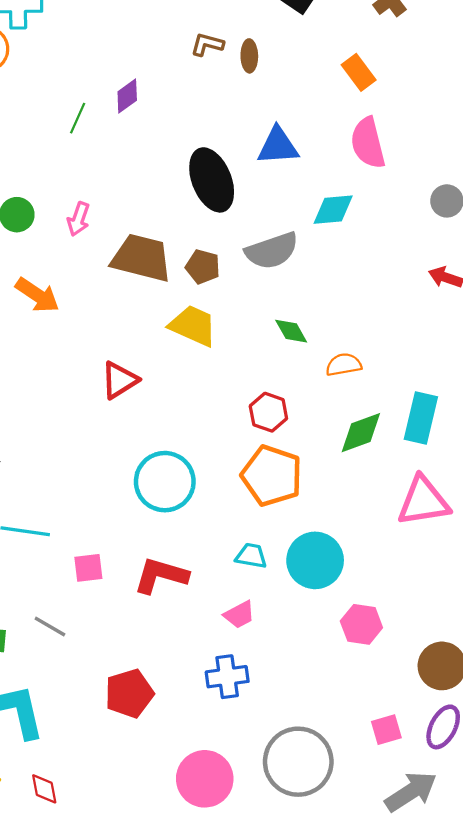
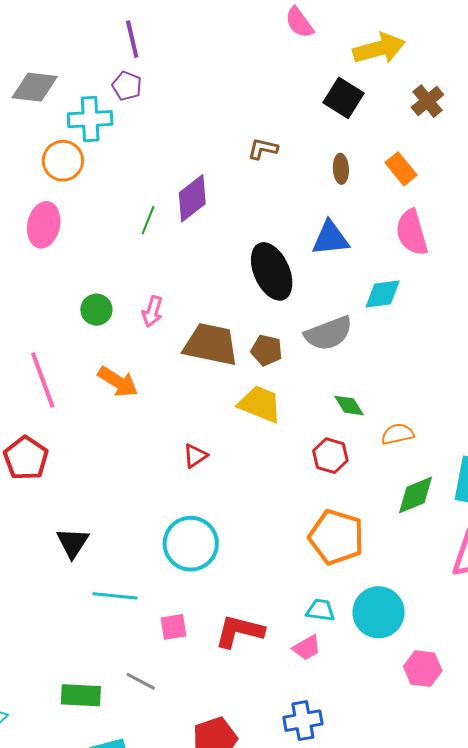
brown ellipse: (249, 56) -> (341, 169), moved
purple diamond: (127, 96) -> (192, 198), size x1.5
red triangle: (120, 380) -> (195, 456), size x0.7
red hexagon: (268, 412) -> (330, 456), moved
cyan circle: (165, 482) -> (191, 544), moved
pink trapezoid: (239, 615) -> (307, 648), moved

